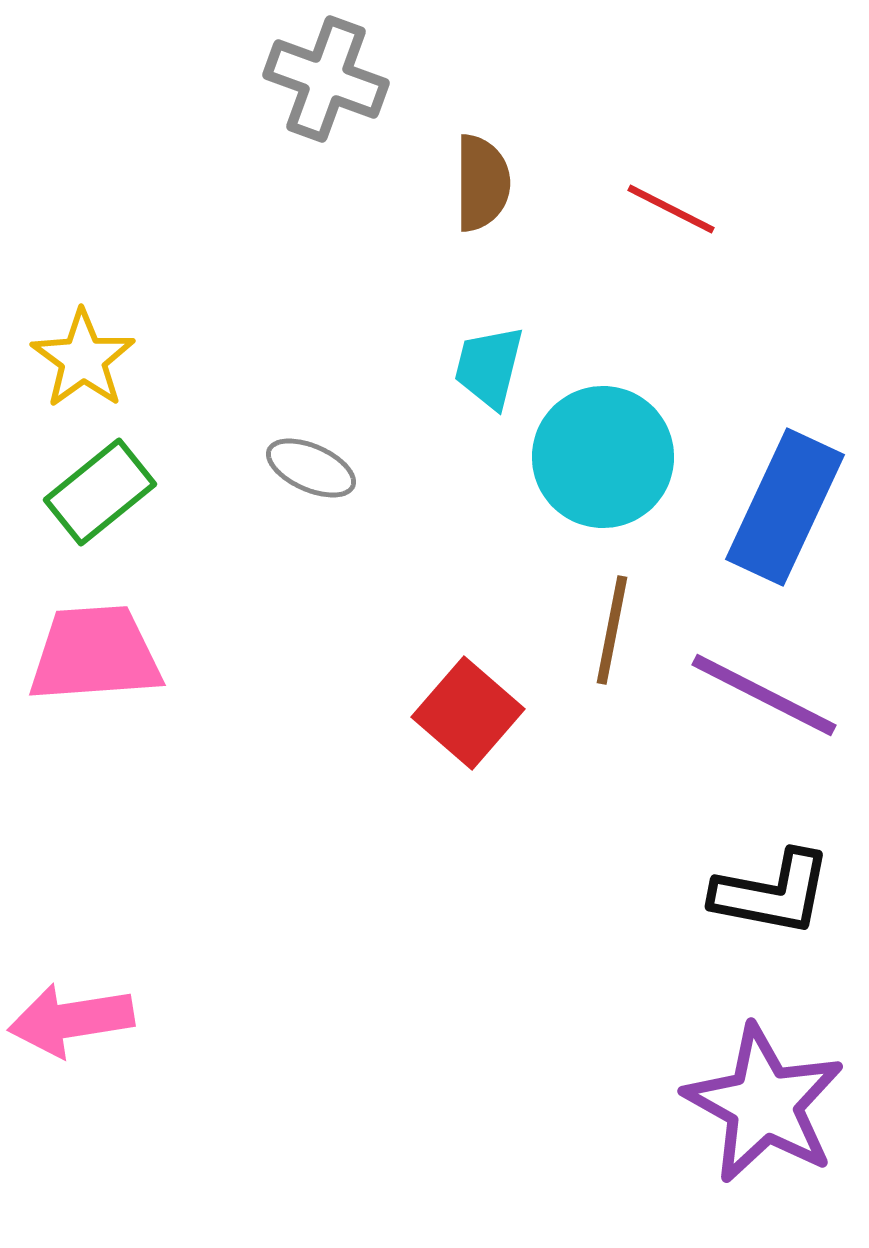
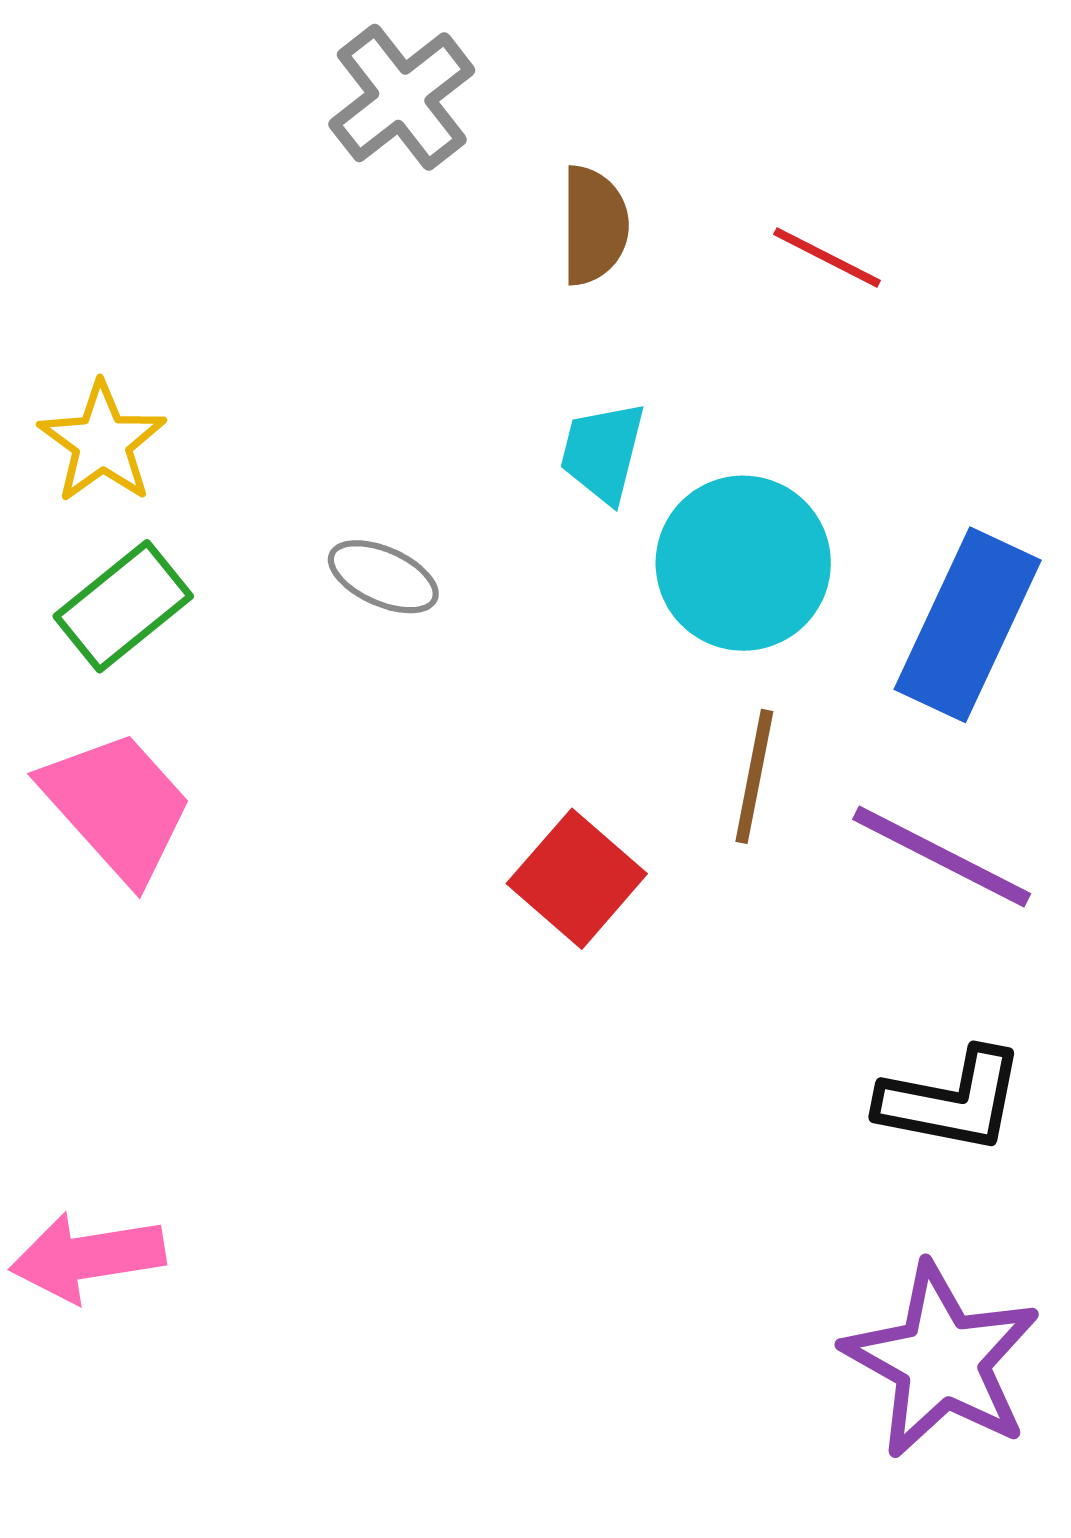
gray cross: (326, 79) -> (402, 97), turned 32
pink trapezoid: (95, 654) -> (117, 806), turned 52

